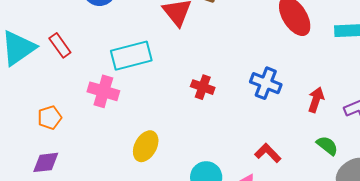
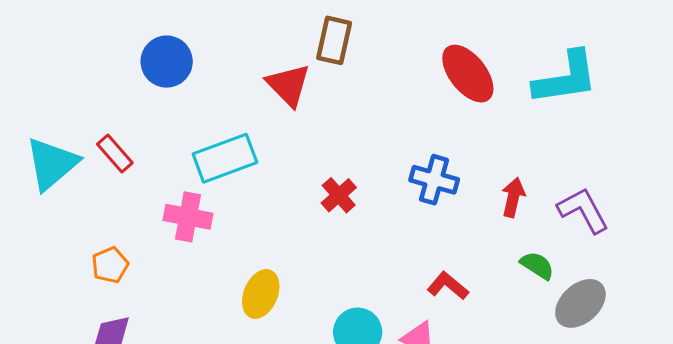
red cross: (203, 87) -> (339, 195), turned 35

